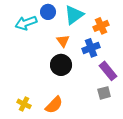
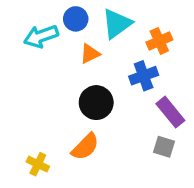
orange triangle: (63, 41) -> (90, 54), moved, turned 40
gray square: (104, 93) -> (164, 147), turned 32
orange semicircle: (54, 105) -> (85, 147), moved

